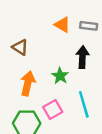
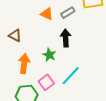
gray rectangle: (89, 26) -> (68, 13), turned -32
cyan line: (84, 104) -> (71, 76), turned 65

